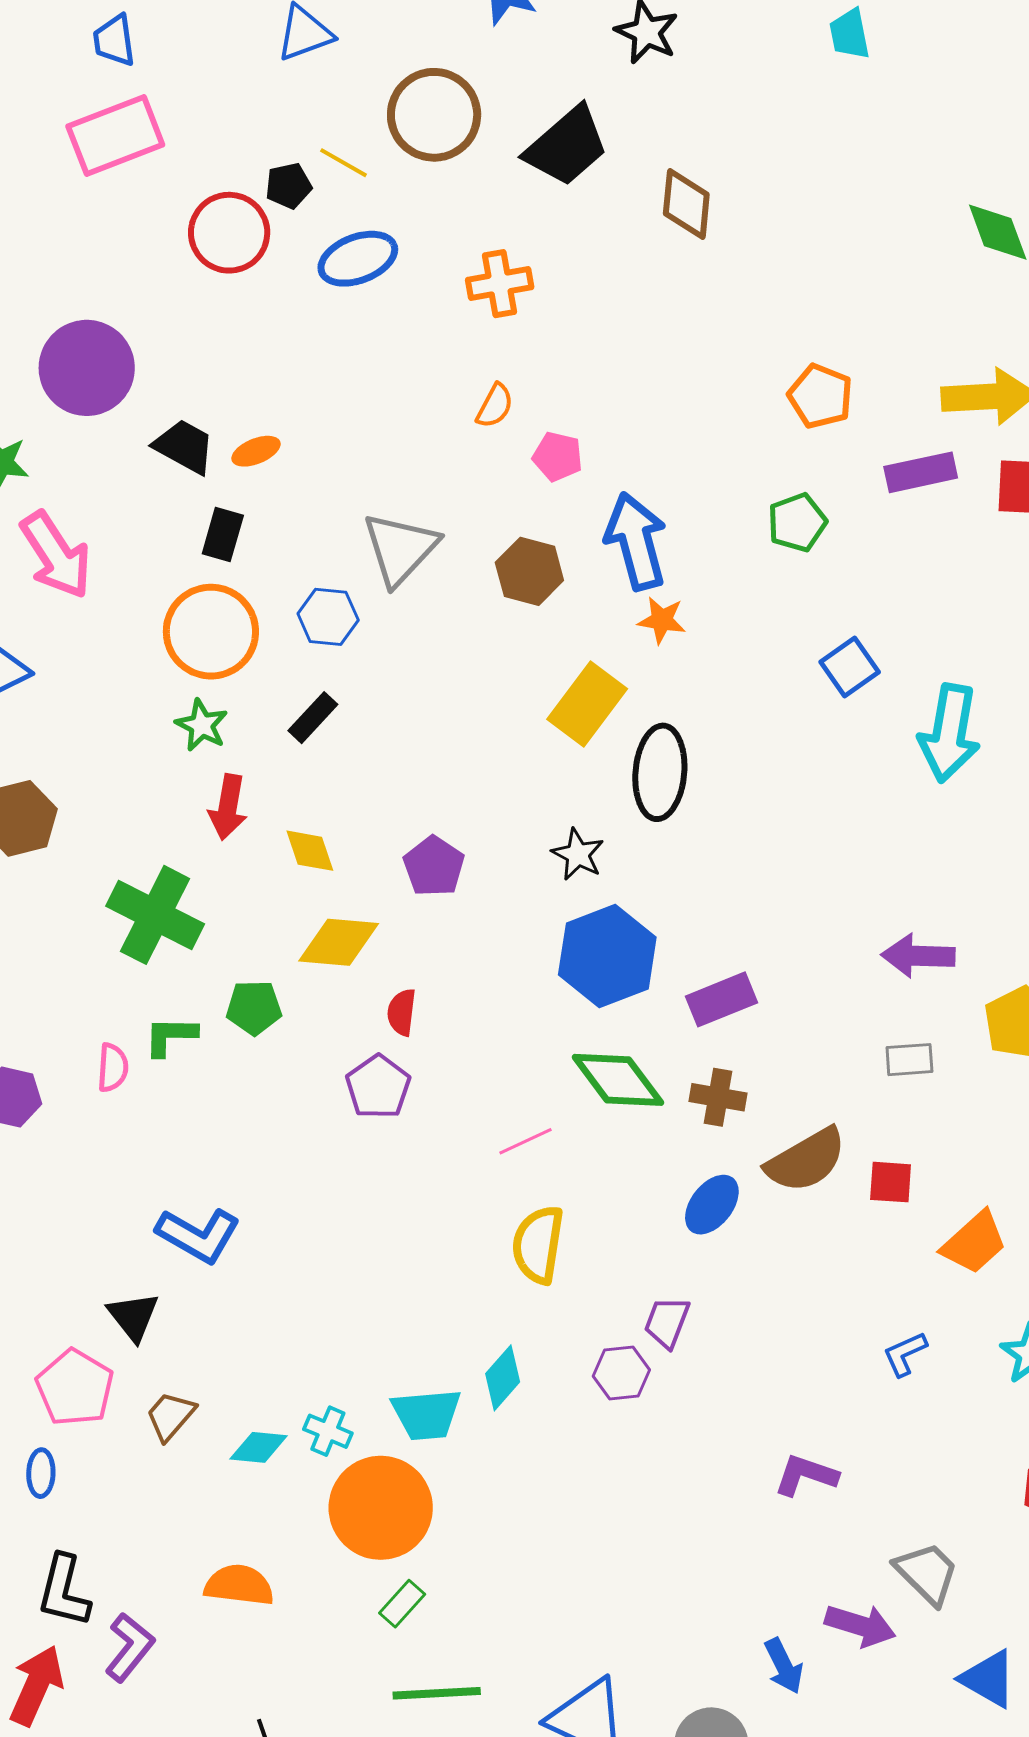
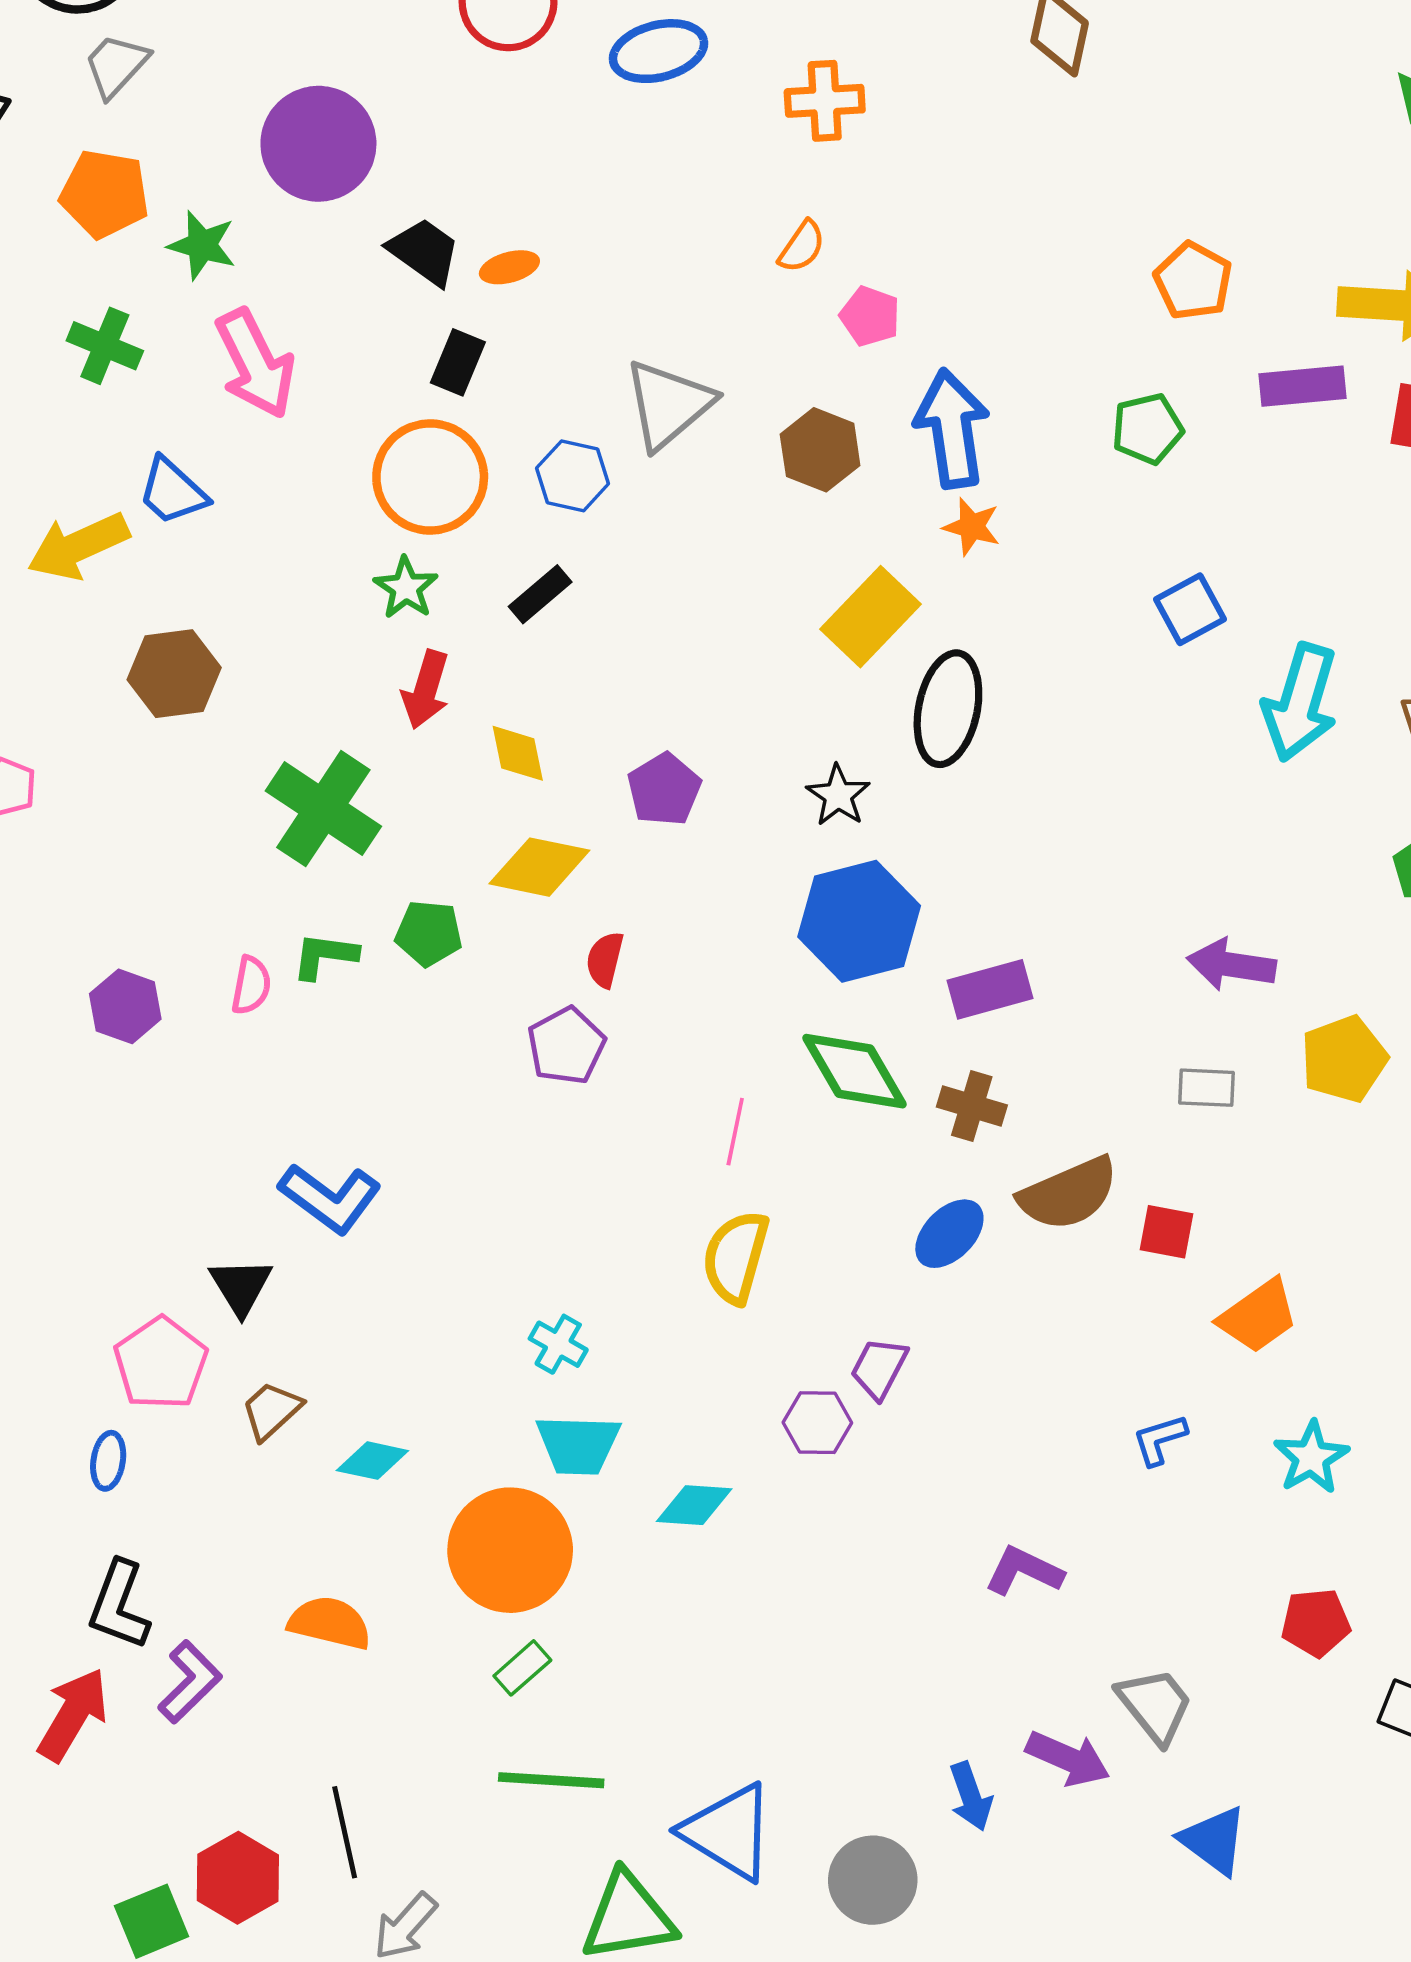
pink line: (526, 1141) -> (735, 1132), turned -60
cyan diamond: (503, 1378) -> (694, 1505), moved, turned 46
cyan cross: (328, 1431) -> (558, 1344), moved

